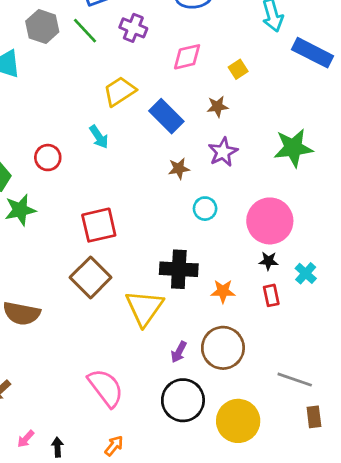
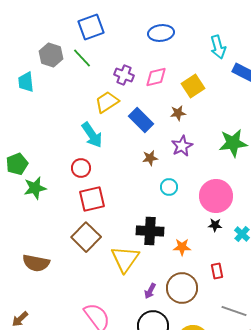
purple cross: (133, 28) -> (124, 75), moved
yellow square: (238, 69) -> (193, 86), size x1.6
cyan arrow: (99, 137) -> (92, 135), size x1.5
red circle: (48, 158) -> (81, 168), moved
red rectangle: (271, 295) -> (217, 271), moved

